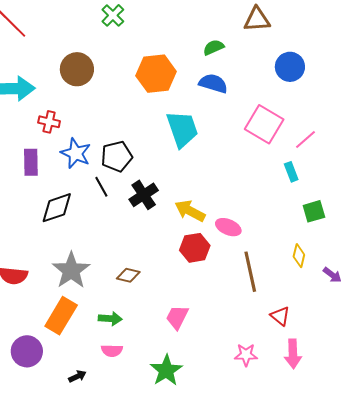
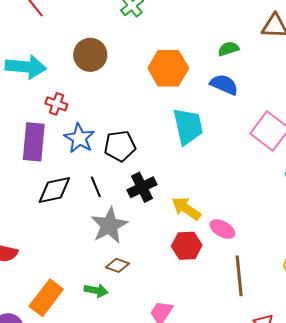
purple rectangle: (31, 162) -> (34, 142), size x1.4
black line: (101, 187) -> (96, 187), moved
gray star: (71, 270) -> (109, 225), moved
green arrow: (110, 319) -> (96, 290), moved

